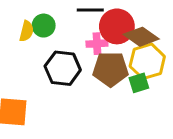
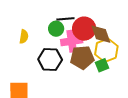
green circle: (44, 26) -> (56, 29), moved
brown diamond: (141, 37) -> (101, 34), turned 40
pink cross: (97, 44) -> (72, 41), size x1.5

